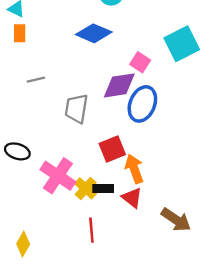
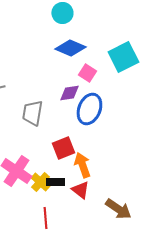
blue diamond: (94, 33) -> (70, 48), moved
purple diamond: (119, 85) -> (69, 93), size x0.7

